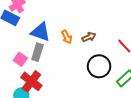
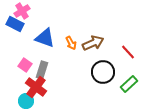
brown arrow: (89, 37) -> (93, 43), size x1.5
gray rectangle: (37, 52) -> (42, 70), moved

